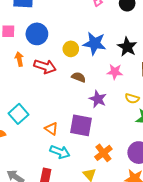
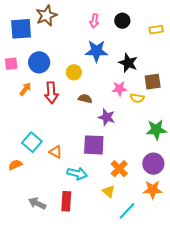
blue star: (95, 43) -> (96, 51), moved
orange arrow: (19, 59) -> (25, 89), turned 56
red arrow: (45, 66) -> (51, 93), turned 75
yellow semicircle: (132, 98) -> (137, 98), moved
orange triangle: (51, 129) -> (56, 152), moved

